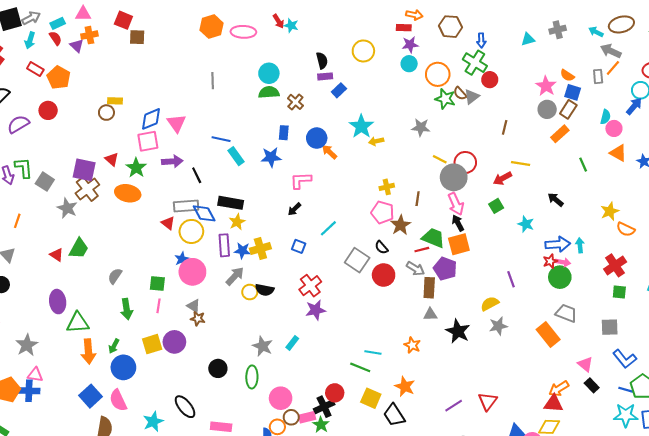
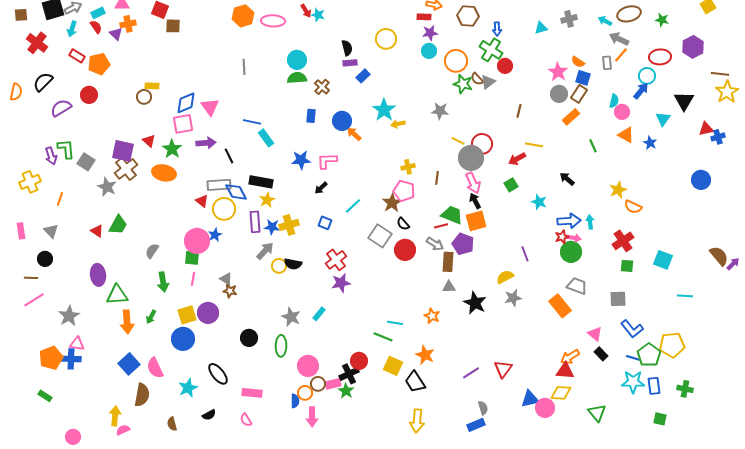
orange pentagon: (59, 78) -> (99, 64), turned 30
blue star: (271, 157) -> (301, 160), moved
brown star: (401, 225) -> (392, 203), moved
pink circle: (192, 272) -> (197, 241), moved
blue circle: (123, 367) -> (183, 339), moved

